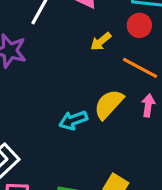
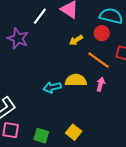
yellow semicircle: (109, 104) -> (76, 80), turned 40

